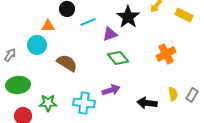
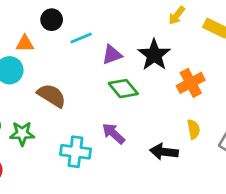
black star: (128, 17) -> (154, 55), moved
purple arrow: (111, 90) -> (113, 133), turned -120
yellow semicircle: (173, 94) -> (194, 129), moved
green star: (48, 103) -> (22, 133), moved

